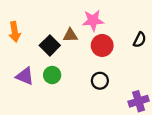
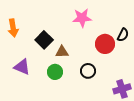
brown triangle: (70, 35) -> (62, 52), moved
red circle: (102, 45) -> (105, 44), moved
green circle: (52, 75) -> (55, 72), moved

